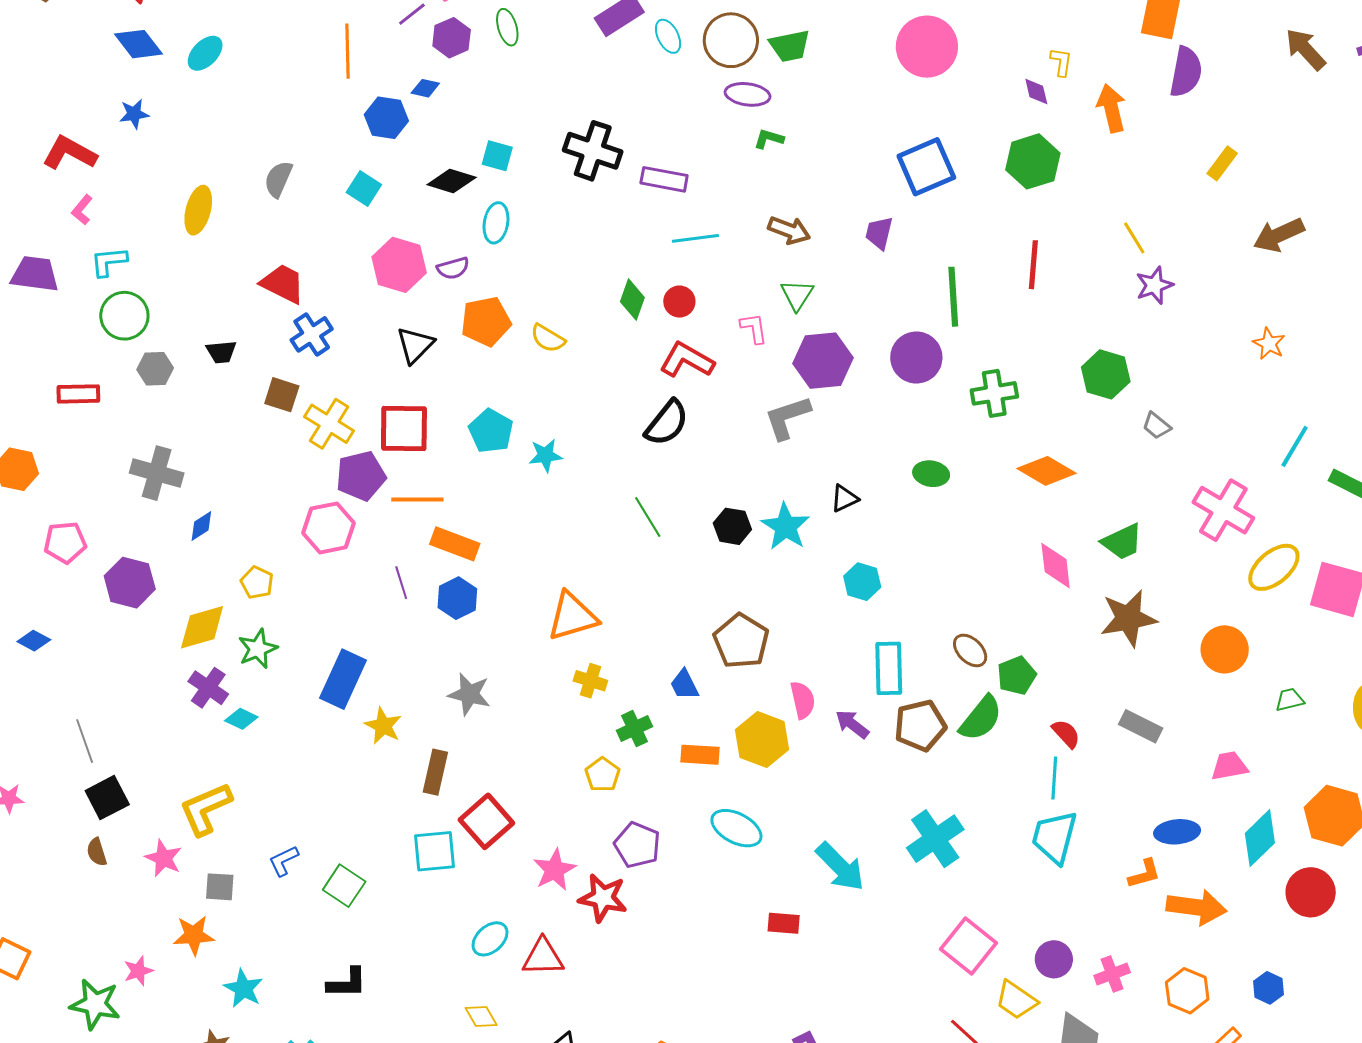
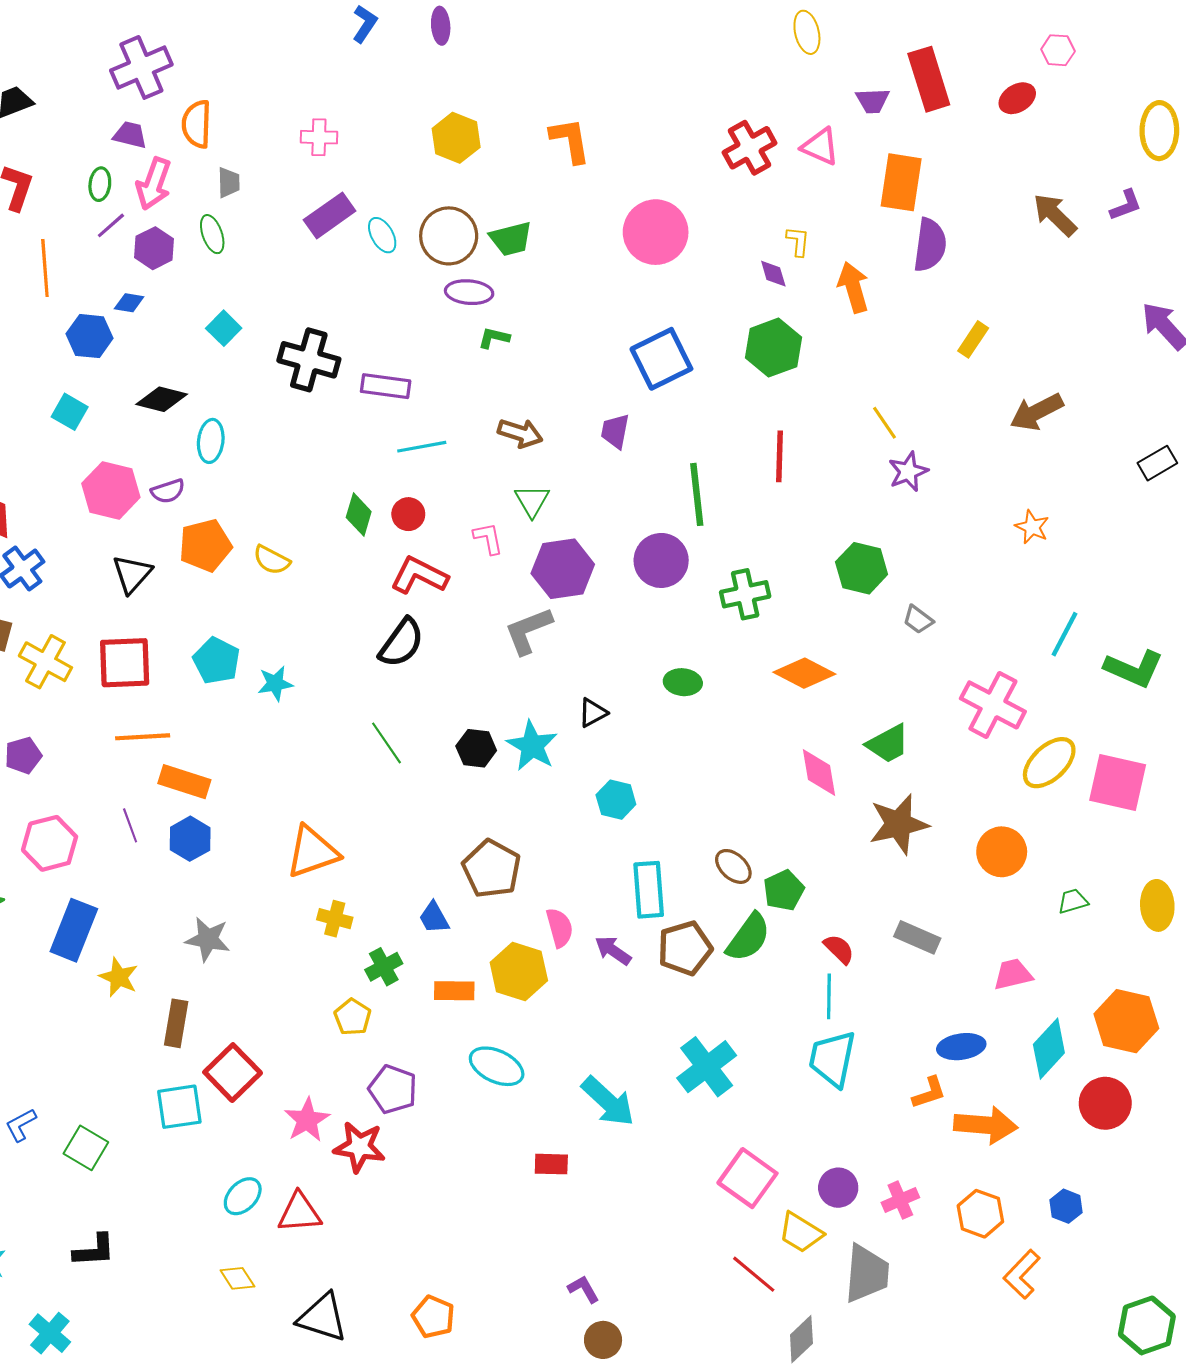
cyan square: (497, 156) -> (224, 328), moved, turned 32
purple pentagon: (361, 476) -> (23, 755), moved, size x0.7
pink hexagon: (329, 528) -> (50, 843), moved

